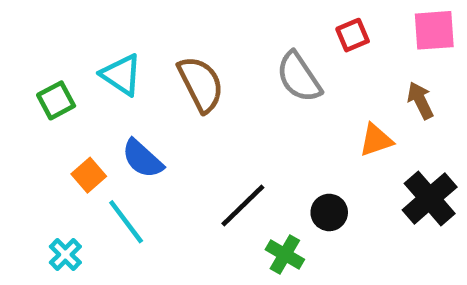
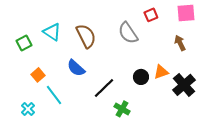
orange triangle: (376, 140) -> (161, 72), moved
blue semicircle: (142, 159) -> (76, 68), moved
black circle: (329, 212) -> (141, 77), moved

